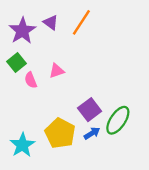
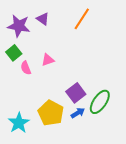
orange line: (81, 22) -> (82, 19), moved
purple star: (22, 31) -> (19, 26), turned -30

